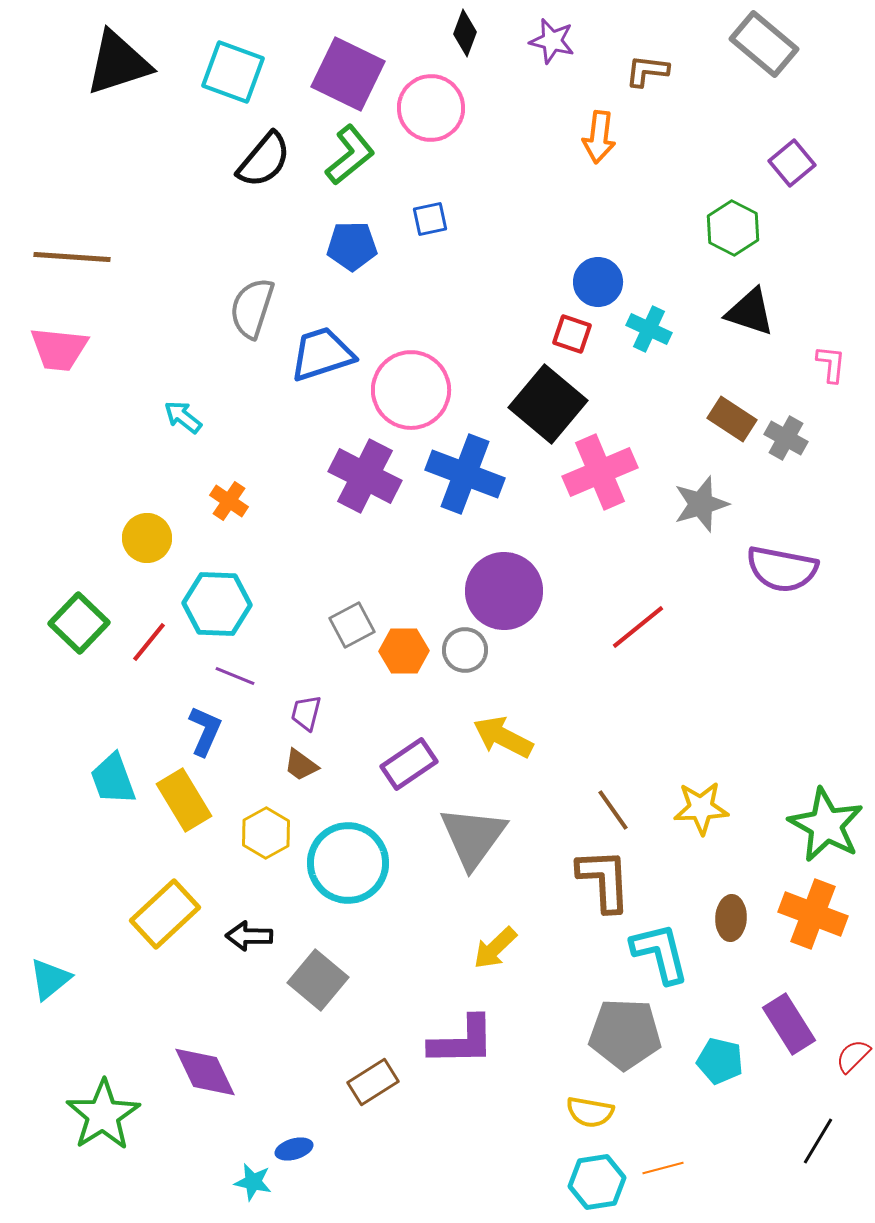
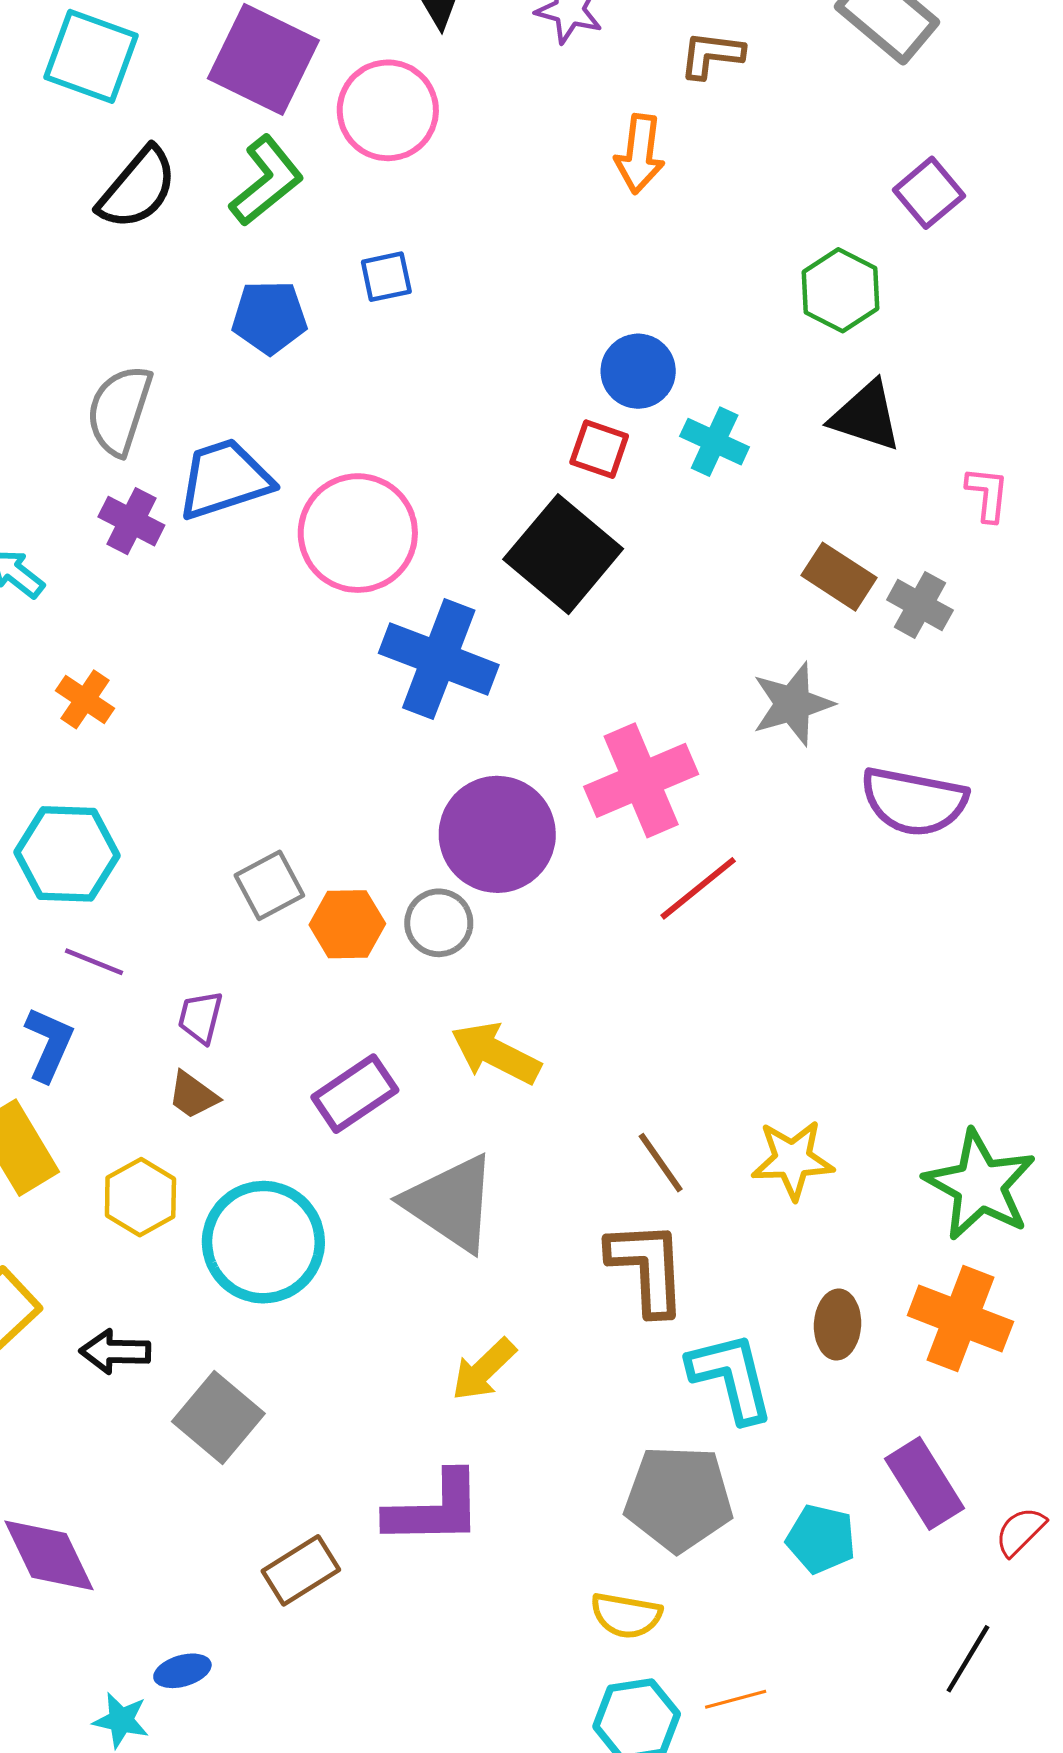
pink cross: (600, 472) -> (641, 780), moved
purple cross: (365, 476) -> (131, 521), moved, size x0.6
gray triangle: (473, 837) -> (451, 1203), turned -32

